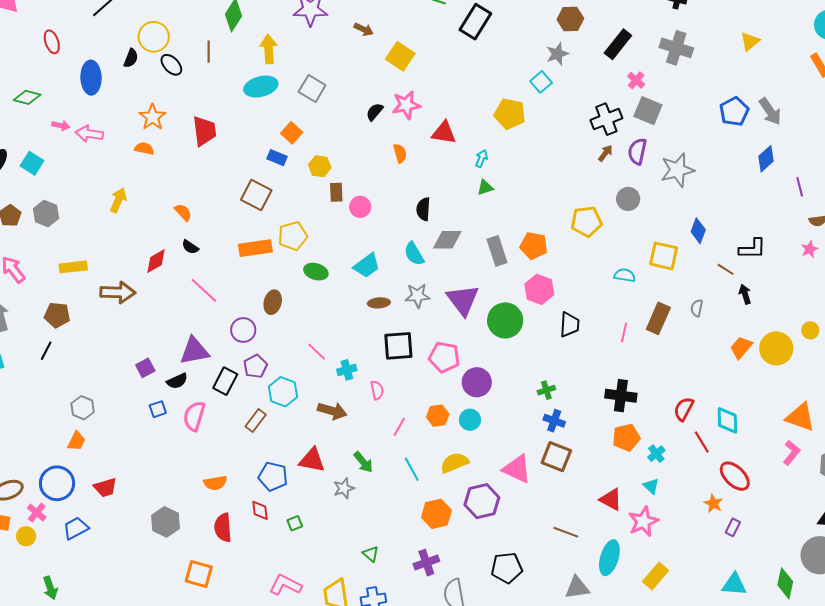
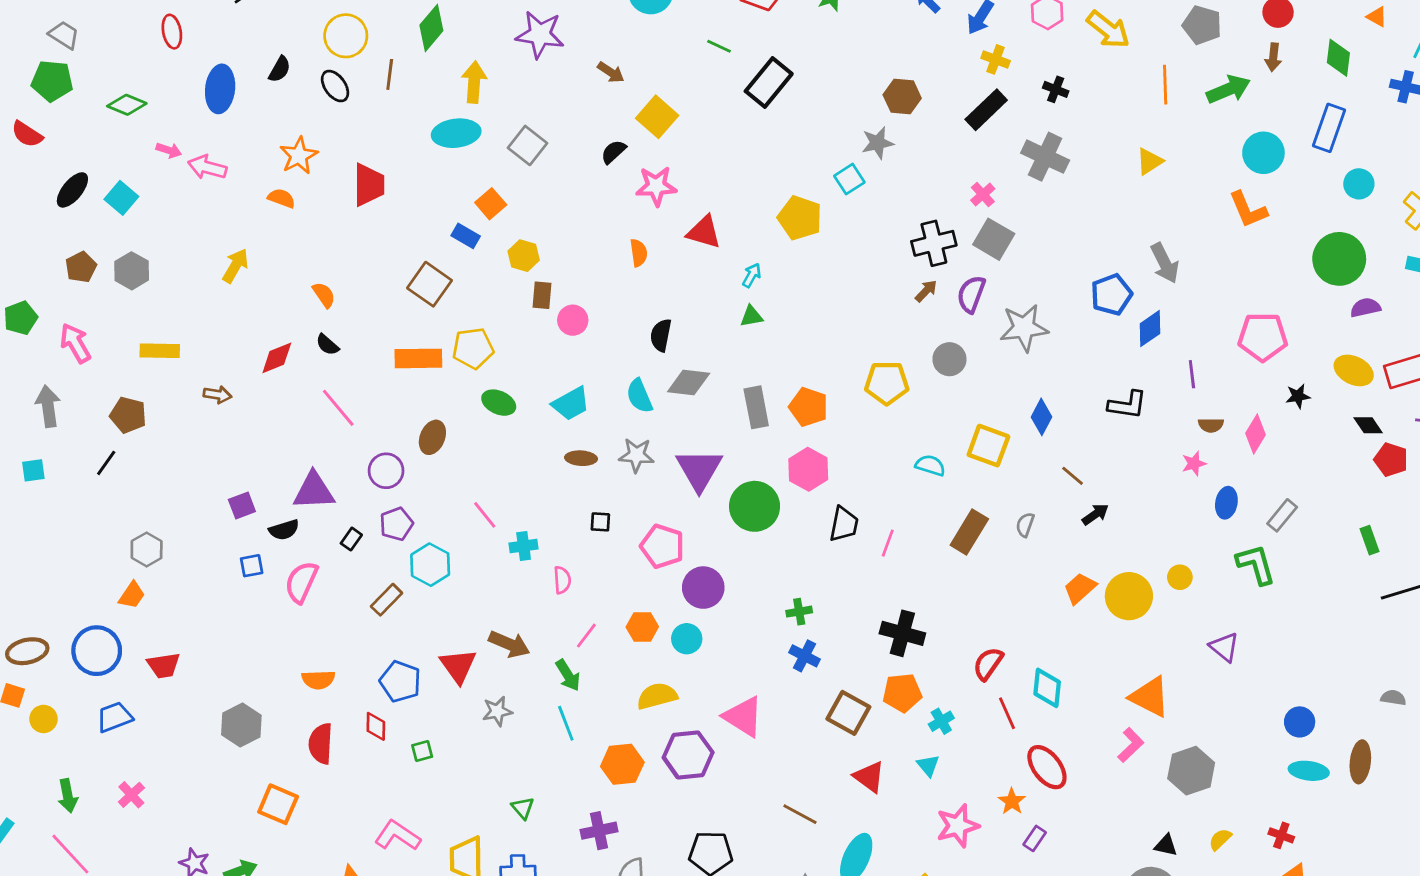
yellow circle: (154, 37) -> (346, 36), moved
black rectangle: (618, 44) -> (986, 110), moved
blue pentagon: (734, 111) -> (1111, 295), moved
black semicircle: (375, 112) -> (613, 152), moved
black L-shape: (752, 249) -> (1127, 405), moved
brown arrow: (118, 292) -> (217, 395), size x0.6
black arrow: (745, 294) -> (1095, 514), turned 66
pink line: (624, 332) -> (888, 543), moved
black square: (398, 346) -> (600, 522), size x0.5
black rectangle: (225, 381) -> (351, 539), size x0.6
brown arrow: (332, 411) -> (509, 644), moved
brown square: (556, 457) -> (848, 713), moved
red triangle: (312, 460) -> (458, 666), turned 36
green arrow: (363, 462) -> (568, 675), moved
cyan line: (412, 469) -> (566, 723), moved
pink cross: (37, 513) -> (131, 795), moved
pink star: (643, 522) -> (958, 826), moved

